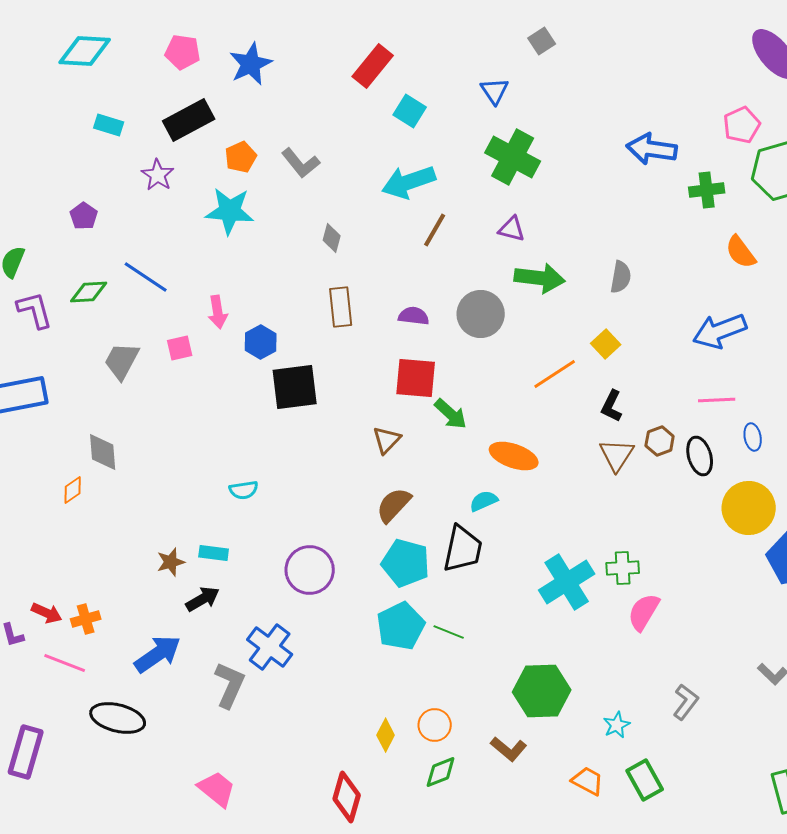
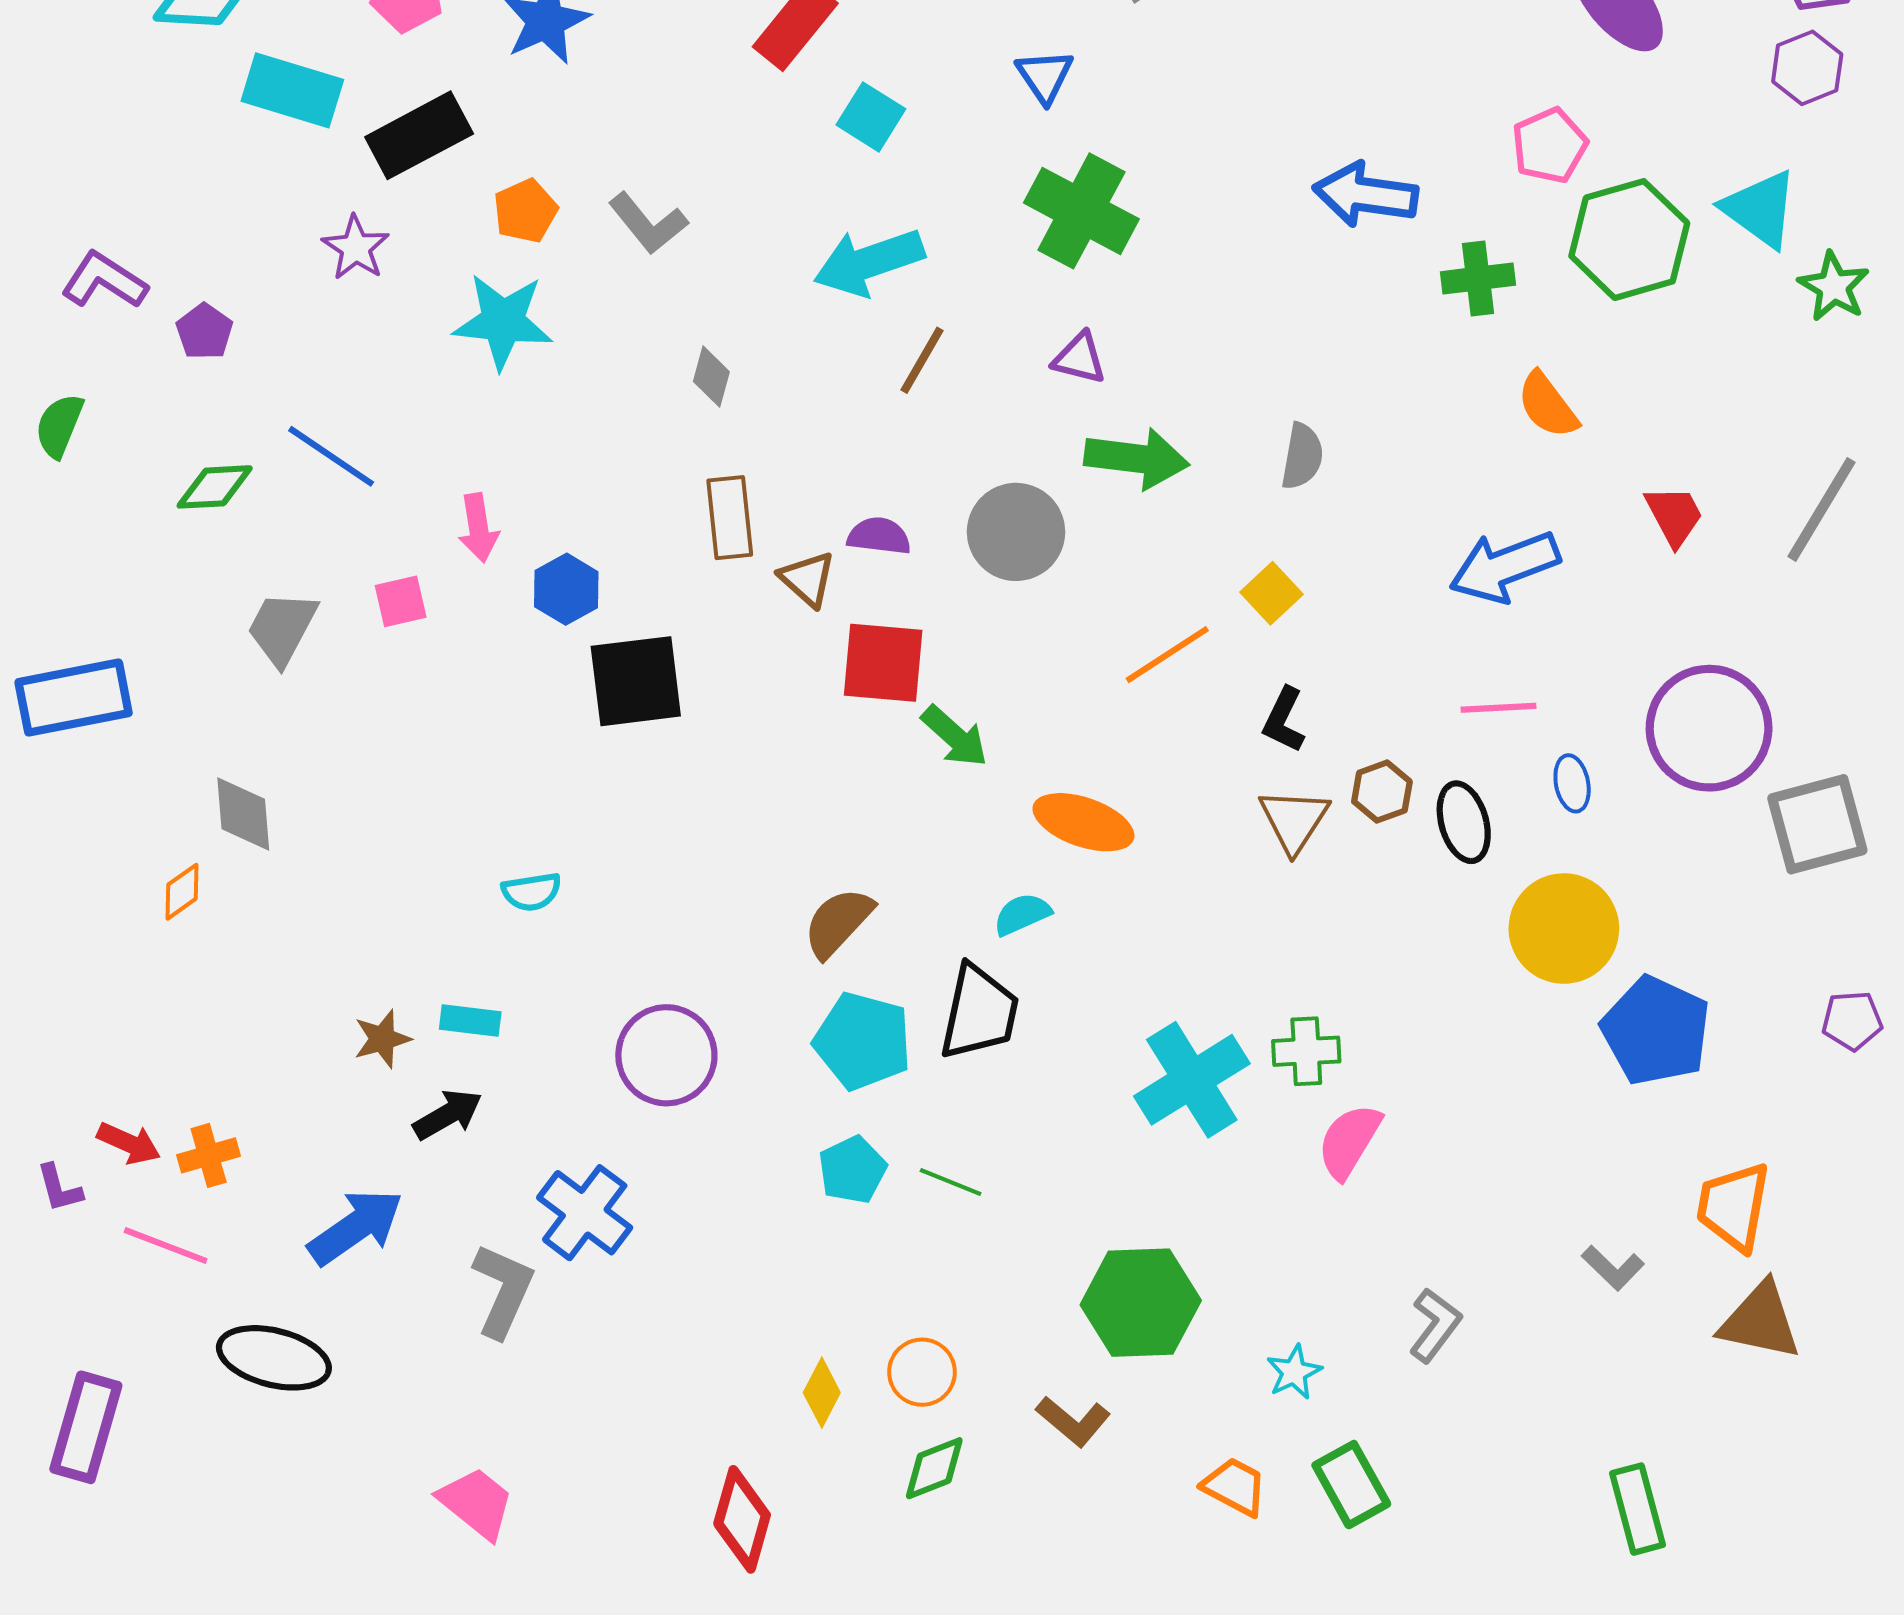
cyan rectangle: (109, 125) -> (292, 90), moved, size x1.6
purple L-shape: (35, 310) -> (104, 280), moved, turned -42
brown triangle: (387, 440) -> (807, 579), moved, turned -32
cyan pentagon: (401, 626) -> (852, 1170), size x0.7

